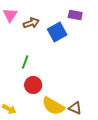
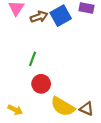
blue square: (57, 32) -> (61, 16), moved

